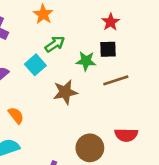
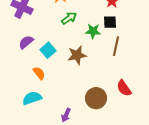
cyan square: (35, 65) -> (48, 50), moved
brown line: (116, 80) -> (116, 46), turned -60
red semicircle: (126, 135) -> (124, 88), turned 54

